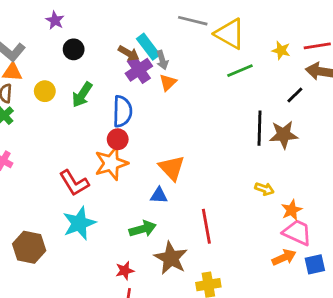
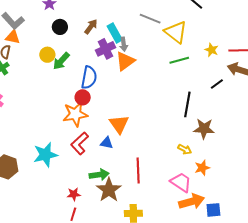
brown arrow: (129, 53) -> (91, 27), moved, turned -91
orange triangle: (168, 82) -> (125, 61), size x1.5
yellow circle: (45, 91) -> (47, 55), moved
brown star: (284, 135) -> (204, 129), moved
red L-shape: (74, 183) -> (80, 143), moved, turned 70
green arrow: (143, 229) -> (99, 175), moved
pink trapezoid: (297, 232) -> (181, 182), moved
orange arrow: (284, 257) -> (192, 202), size x1.4

